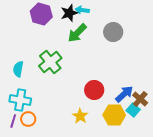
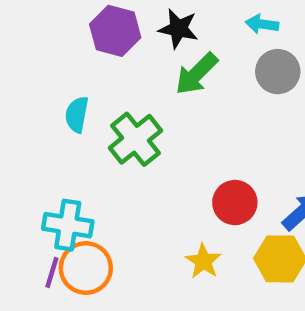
cyan arrow: (82, 10) -> (262, 24), moved
black star: (69, 13) -> (178, 29), turned 30
cyan semicircle: (18, 69) -> (77, 114), moved
orange circle: (28, 119) -> (86, 268), size x1.5

